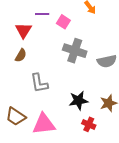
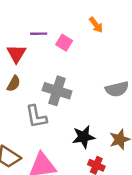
gray cross: (75, 51) -> (57, 91), moved

